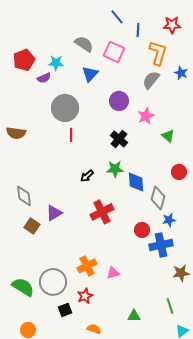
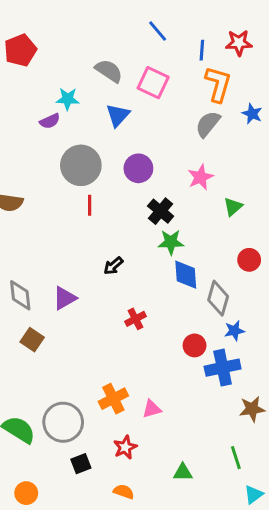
blue line: (138, 30) -> (202, 50), moved
red pentagon: (24, 60) -> (20, 50), moved
purple circle: (119, 101) -> (138, 168), moved
green triangle: (168, 136) -> (233, 207), turned 40
green star: (115, 169) -> (171, 242), moved
red cross: (102, 212) -> (135, 319), size x0.6
purple triangle: (54, 213) -> (65, 298), moved
red star: (85, 296) -> (125, 447), moved

